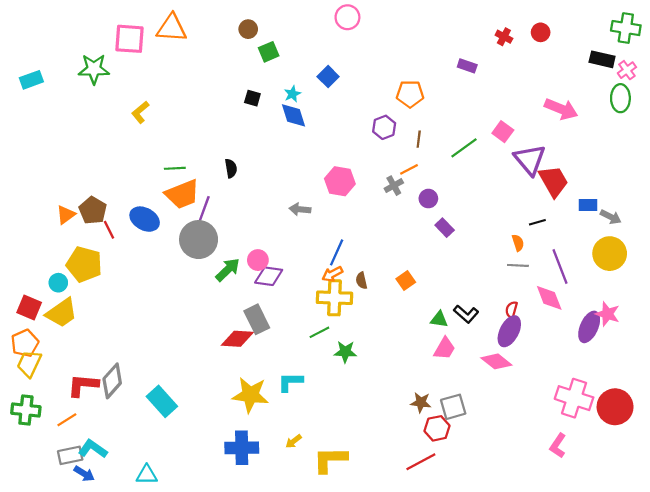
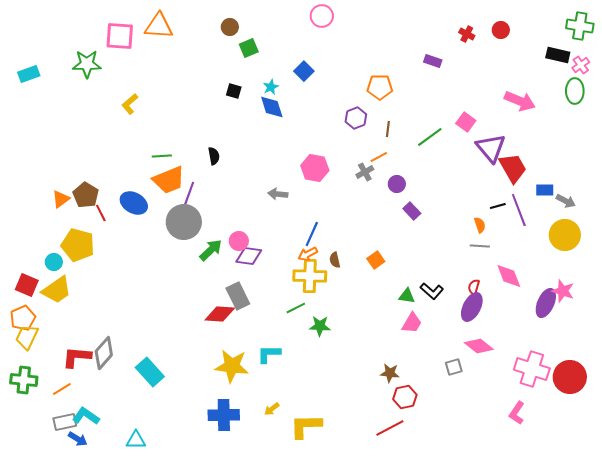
purple line: (560, 267) -> (519, 210), moved
pink diamond: (496, 361) -> (479, 346), moved
gray square: (453, 407) -> (454, 367), moved, size x0.7

